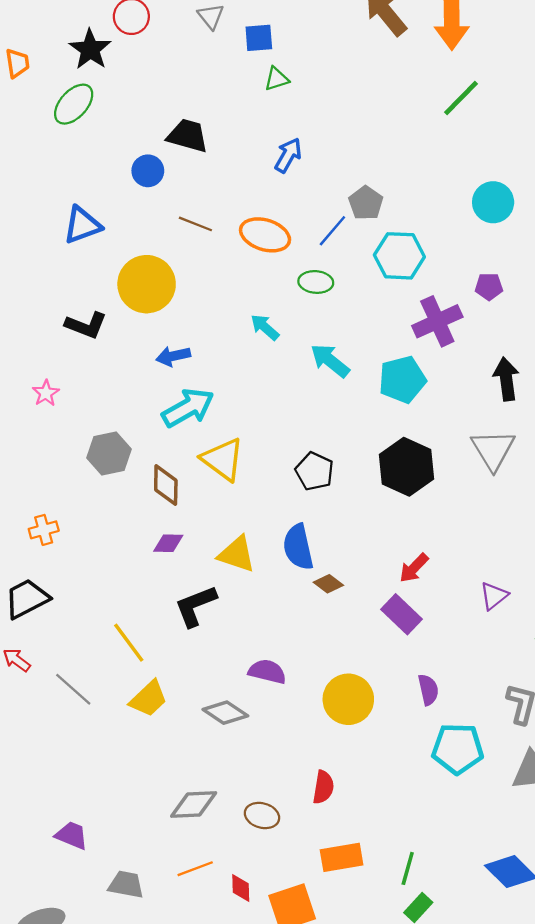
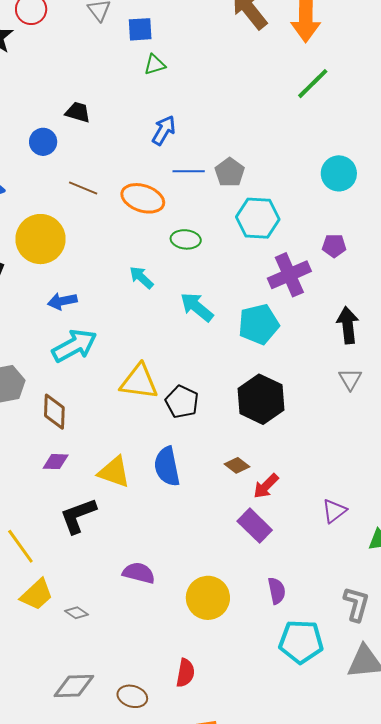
black trapezoid: (188, 136) -> (78, 112), size x0.7
blue line: (332, 231) -> (189, 171), moved, turned 48
gray triangle: (493, 450) -> (350, 379), moved, size x0.6
yellow triangle: (223, 459) -> (139, 382), moved, turned -30
brown diamond: (328, 584) -> (237, 465), moved
gray diamond: (225, 713) -> (76, 613), moved, size x0.6

